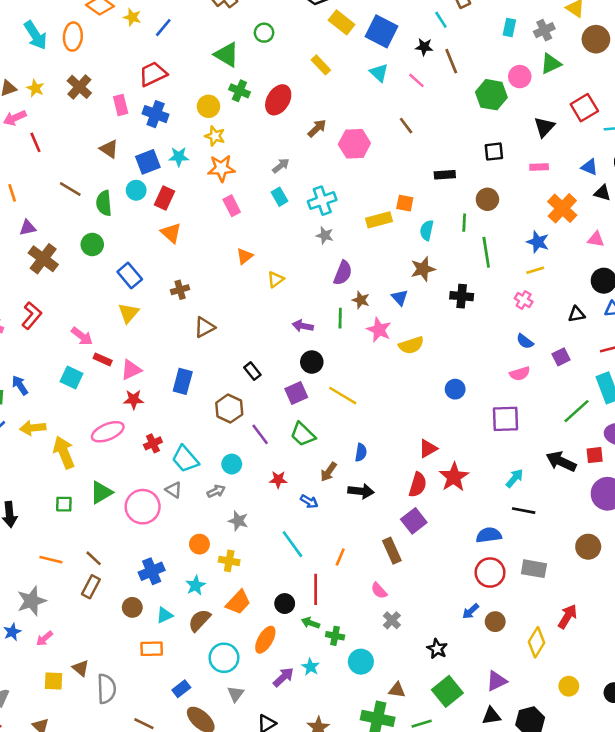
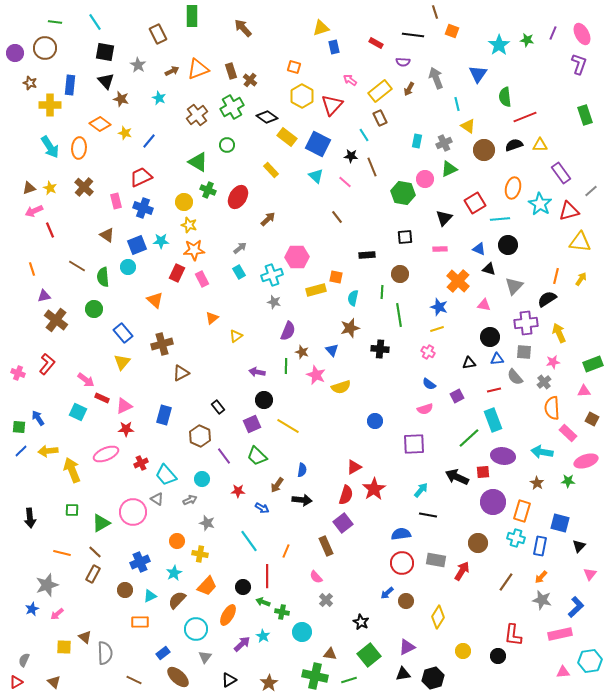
pink hexagon: (354, 144) -> (297, 257), moved
red rectangle: (165, 198) -> (177, 273), moved
brown cross: (180, 290) -> (162, 344), size x1.5
green triangle: (101, 492) -> (101, 523), moved
red arrow: (568, 616) -> (462, 571), moved

